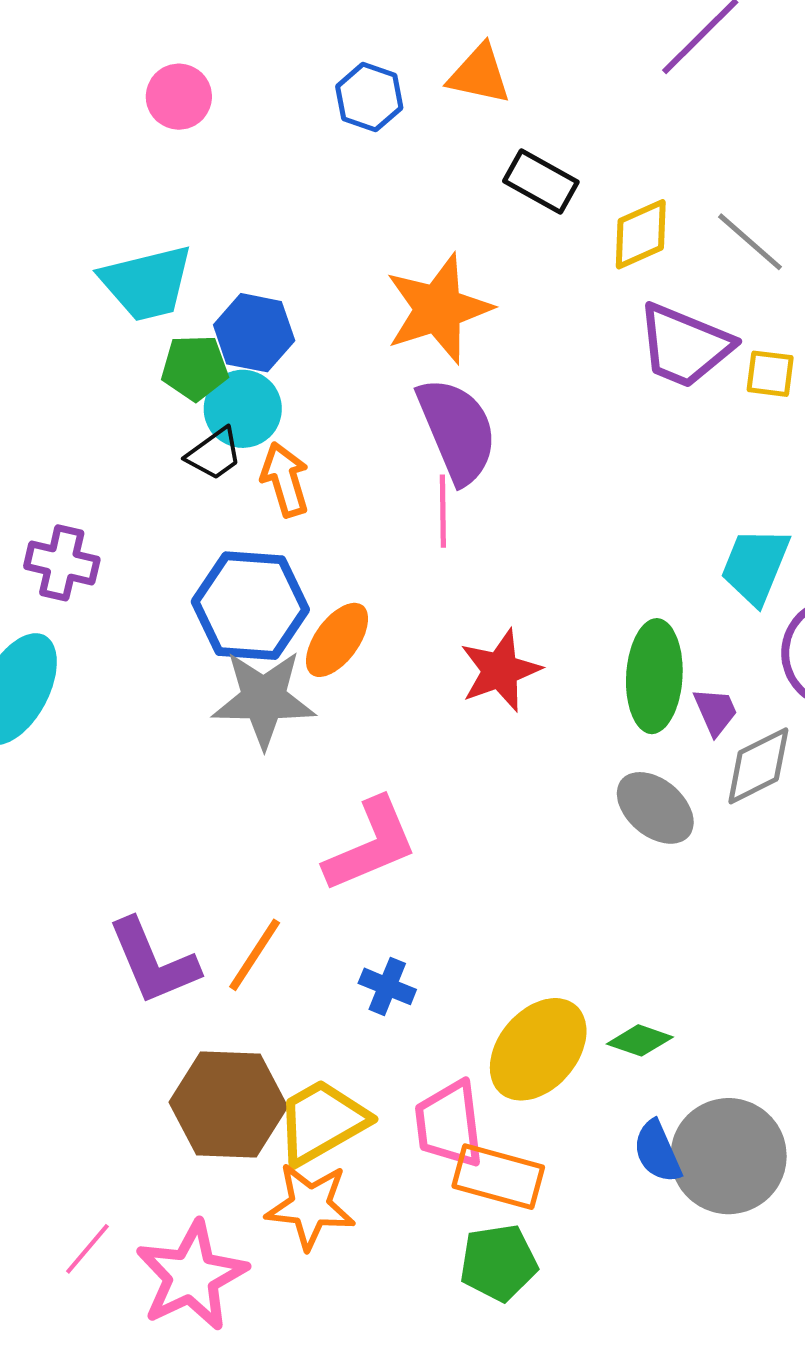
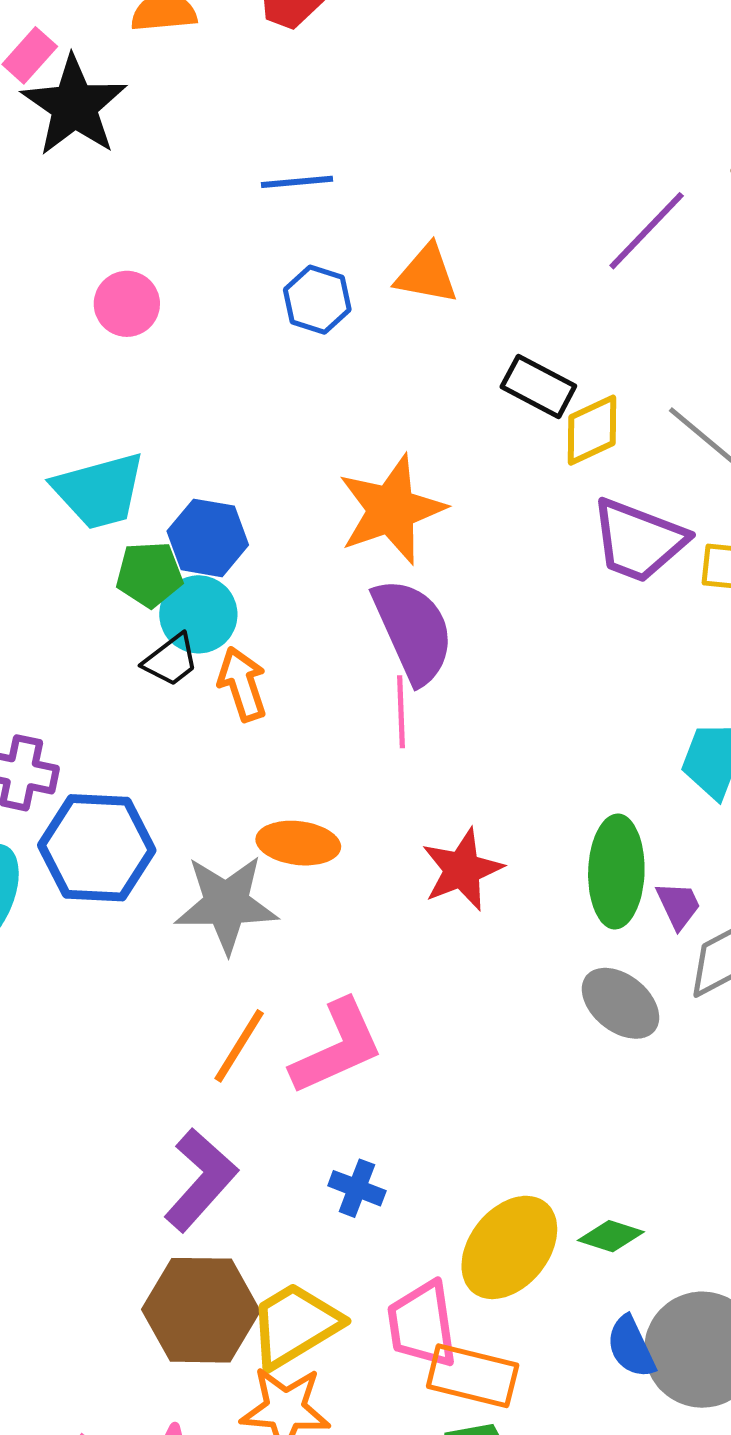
black rectangle: (541, 182) -> (538, 386), moved
blue hexagon: (250, 606) -> (97, 848), moved
orange ellipse: (337, 640) -> (298, 843), turned 62
orange line: (255, 955) -> (239, 1046), moved
purple L-shape: (153, 962) -> (201, 1180), moved, turned -114

